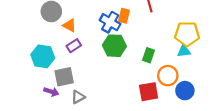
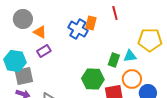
green hexagon: (114, 46) -> (93, 79), moved
cyan triangle: (184, 51) -> (130, 56), moved
gray square: (64, 77) -> (24, 76), moved

